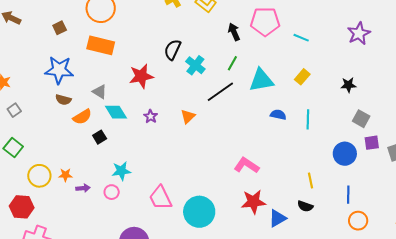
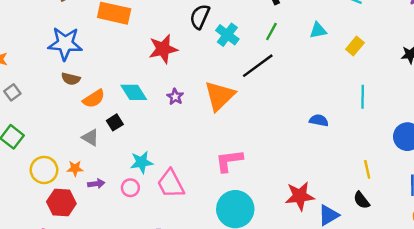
cyan triangle: (261, 80) -> (318, 30), moved, size x0.6
gray triangle: (100, 92) -> (90, 138), moved
blue semicircle: (278, 115) -> (319, 120), moved
orange triangle: (188, 116) -> (220, 96), size x1.8
pink L-shape: (246, 165) -> (229, 161), moved, turned -40
pink trapezoid: (160, 198) -> (171, 184), moved
black semicircle: (305, 206) -> (361, 200), turned 35
red hexagon: (22, 207) -> (61, 203), moved

